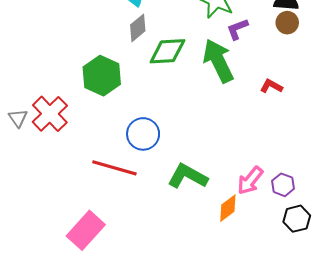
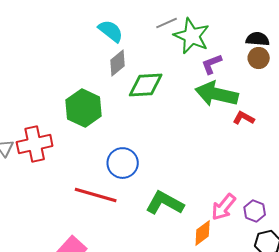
green arrow: (218, 61) -> (217, 94), moved, turned -51
red cross: (50, 114) -> (35, 144), turned 32

